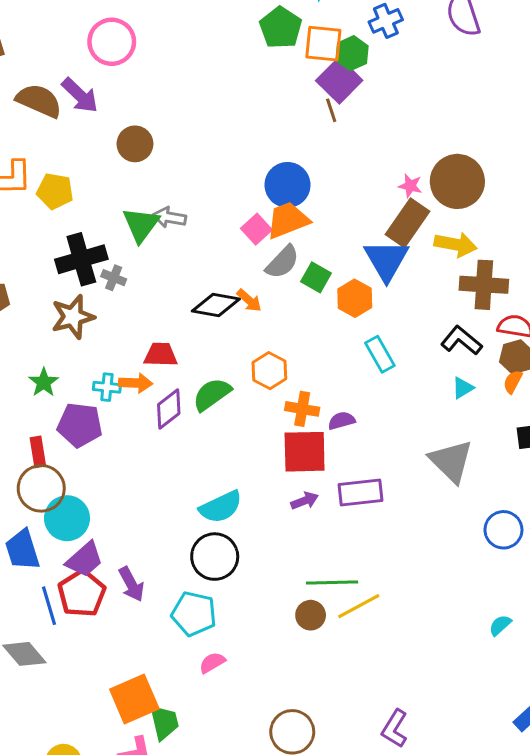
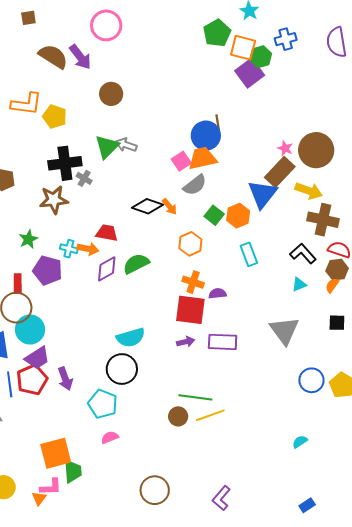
brown line: (331, 110) -> (218, 122), moved
green square: (316, 277) -> (214, 215), moved
orange hexagon: (269, 371) -> (190, 244), moved

